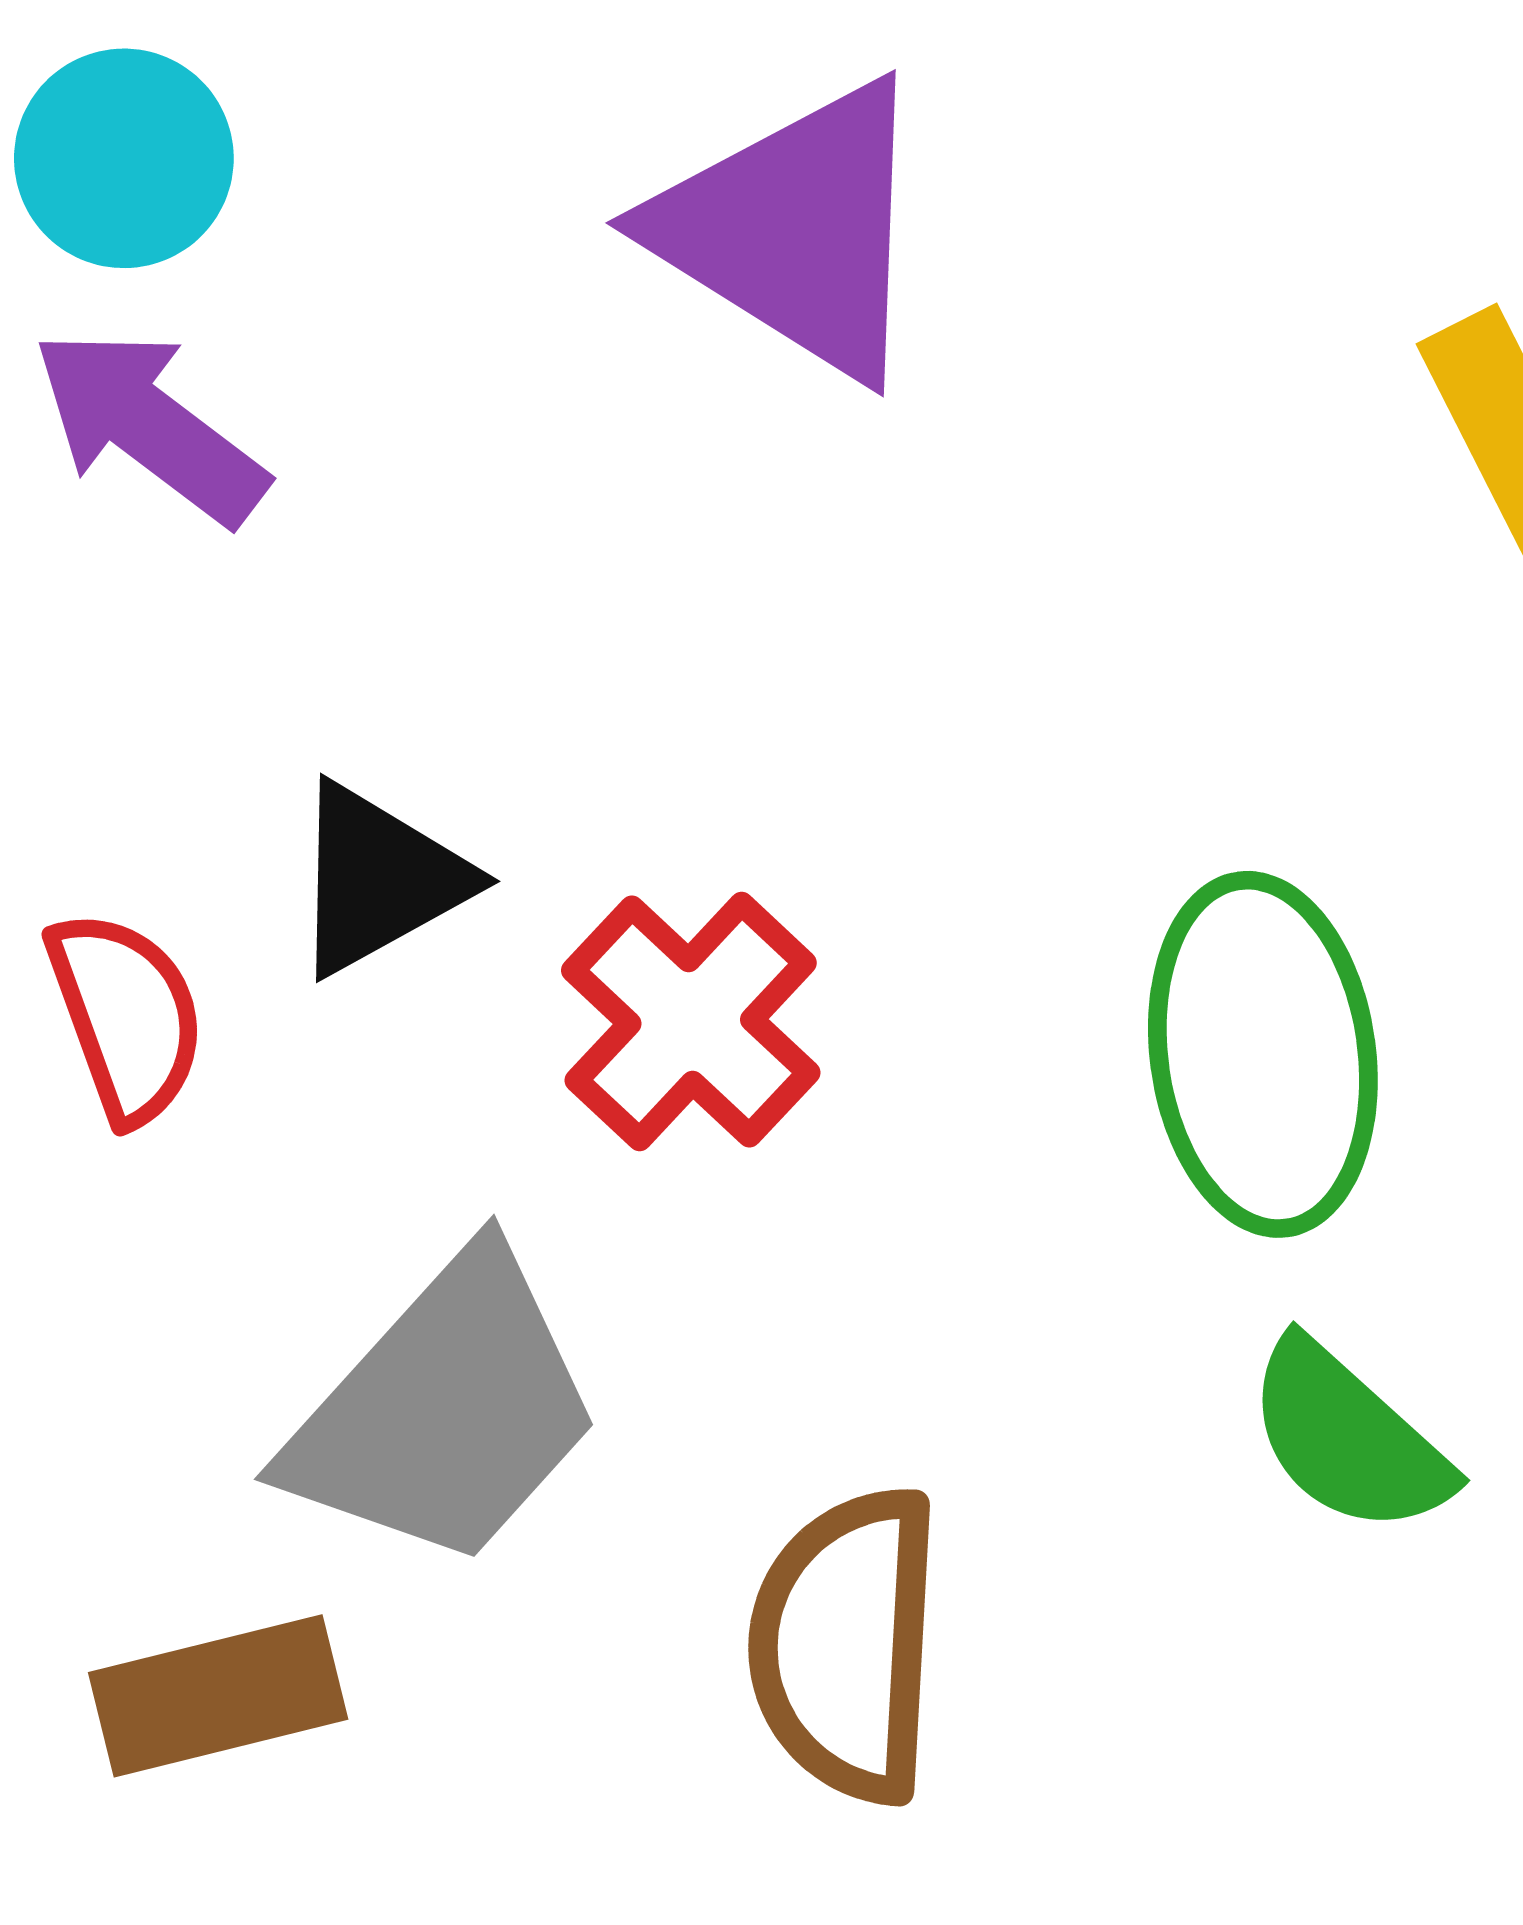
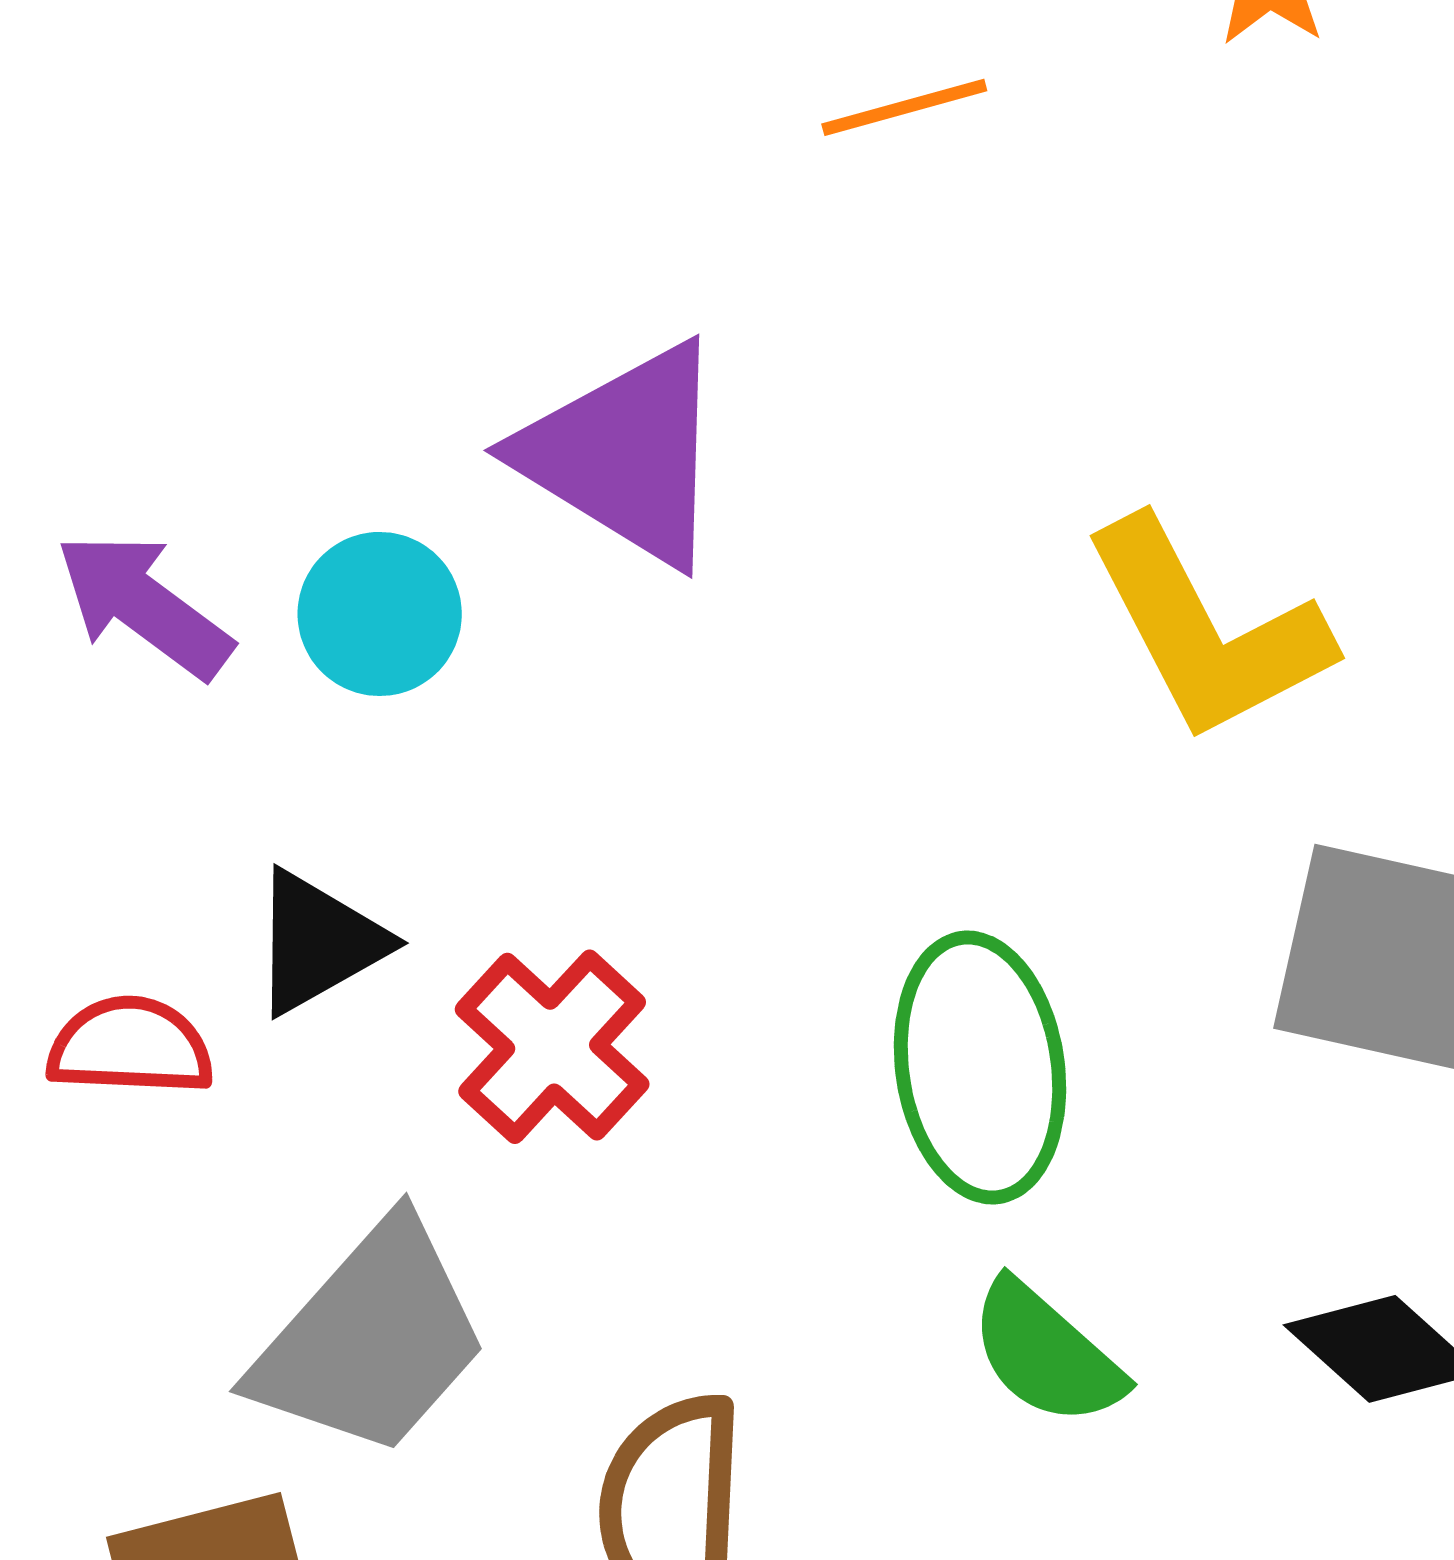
cyan circle: (124, 158) -> (380, 614), moved
red semicircle: (126, 1016) -> (130, 1046), turned -67

